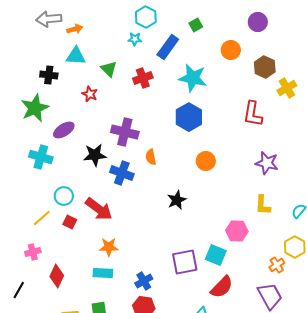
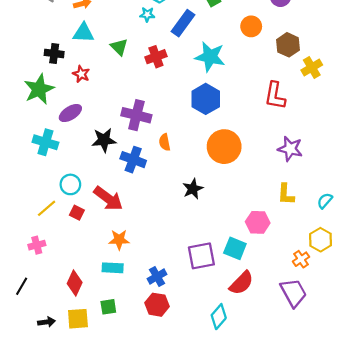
red star: (90, 94) -> (81, 74), moved
orange circle: (206, 161) -> (224, 147), size x1.6
red diamond: (57, 276) -> (75, 283), moved

